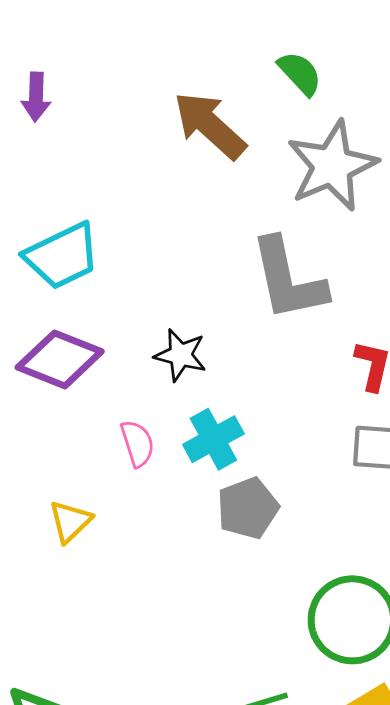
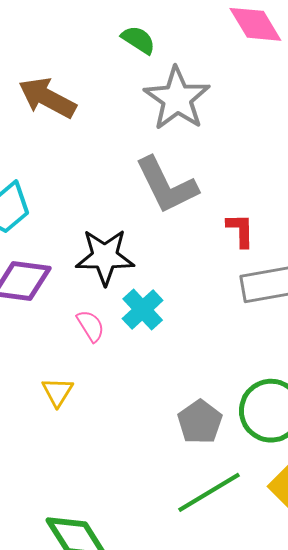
brown arrow: (210, 125) -> (47, 98), moved
black star: (180, 355) -> (105, 257), size x1.5
gray pentagon: (248, 508) -> (200, 422), moved

